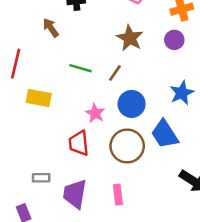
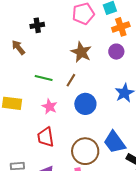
pink star: (95, 113) -> (50, 107), moved
blue trapezoid: (165, 134) -> (114, 142), moved
brown circle: (127, 146) -> (85, 151), moved

